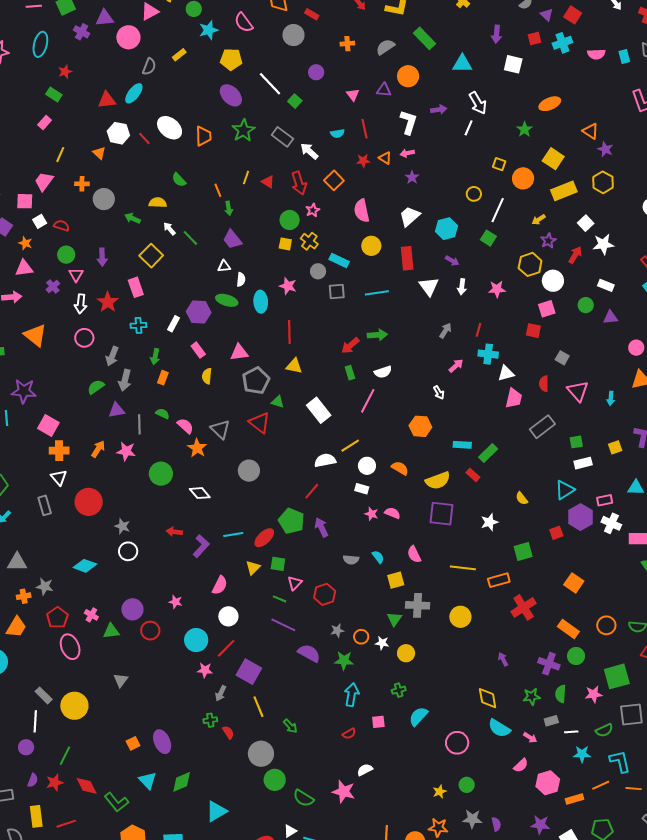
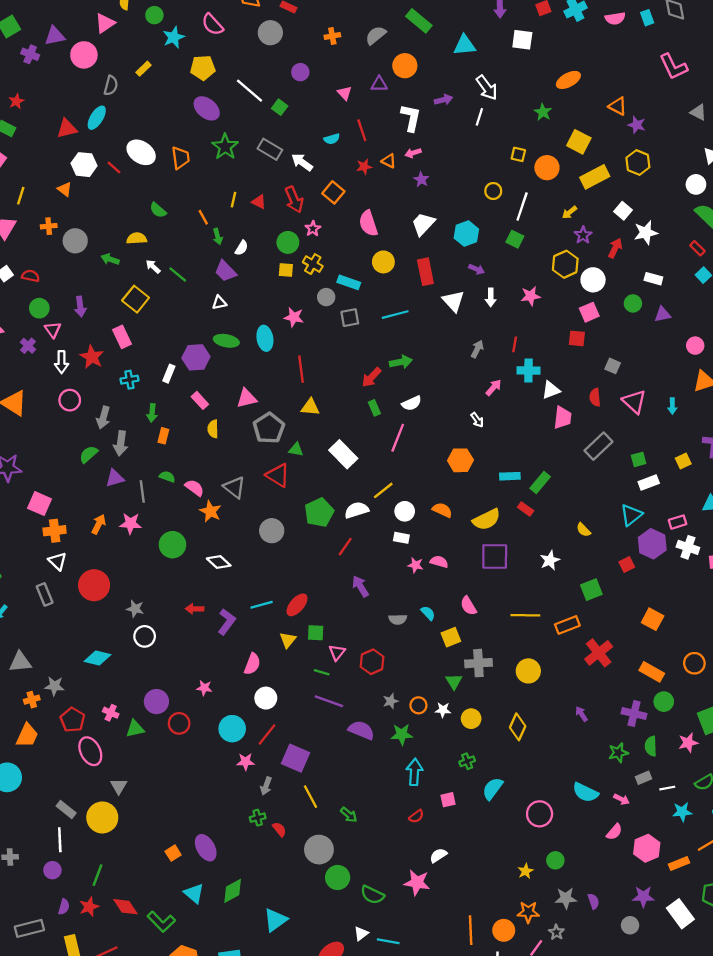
white semicircle: (241, 279) -> (242, 248), moved, turned 32
green pentagon: (291, 521) -> (319, 513), moved, turned 30
gray triangle: (121, 680) -> (119, 786), moved
yellow diamond: (488, 698) -> (518, 727), moved, turned 40

